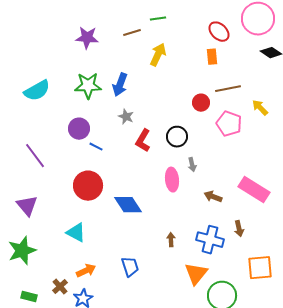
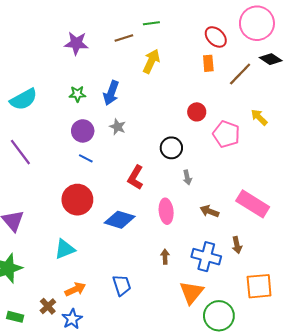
green star: (88, 86) -> (77, 94), size x0.6
brown line: (228, 89) -> (240, 74), moved, turned -35
purple circle: (79, 129) -> (83, 131), moved
red L-shape: (143, 141) -> (135, 177), moved
purple line: (35, 156) -> (20, 152), moved
pink ellipse: (172, 180) -> (166, 211), moved
blue diamond: (128, 205) -> (120, 220), turned -40
cyan triangle: (76, 233) -> (65, 249), turned -50

